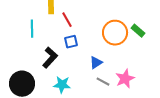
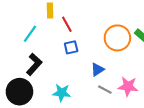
cyan line: (32, 29) -> (30, 34), turned 36
black L-shape: (50, 58) -> (34, 64), moved
pink star: (125, 79) -> (128, 86), turned 30

